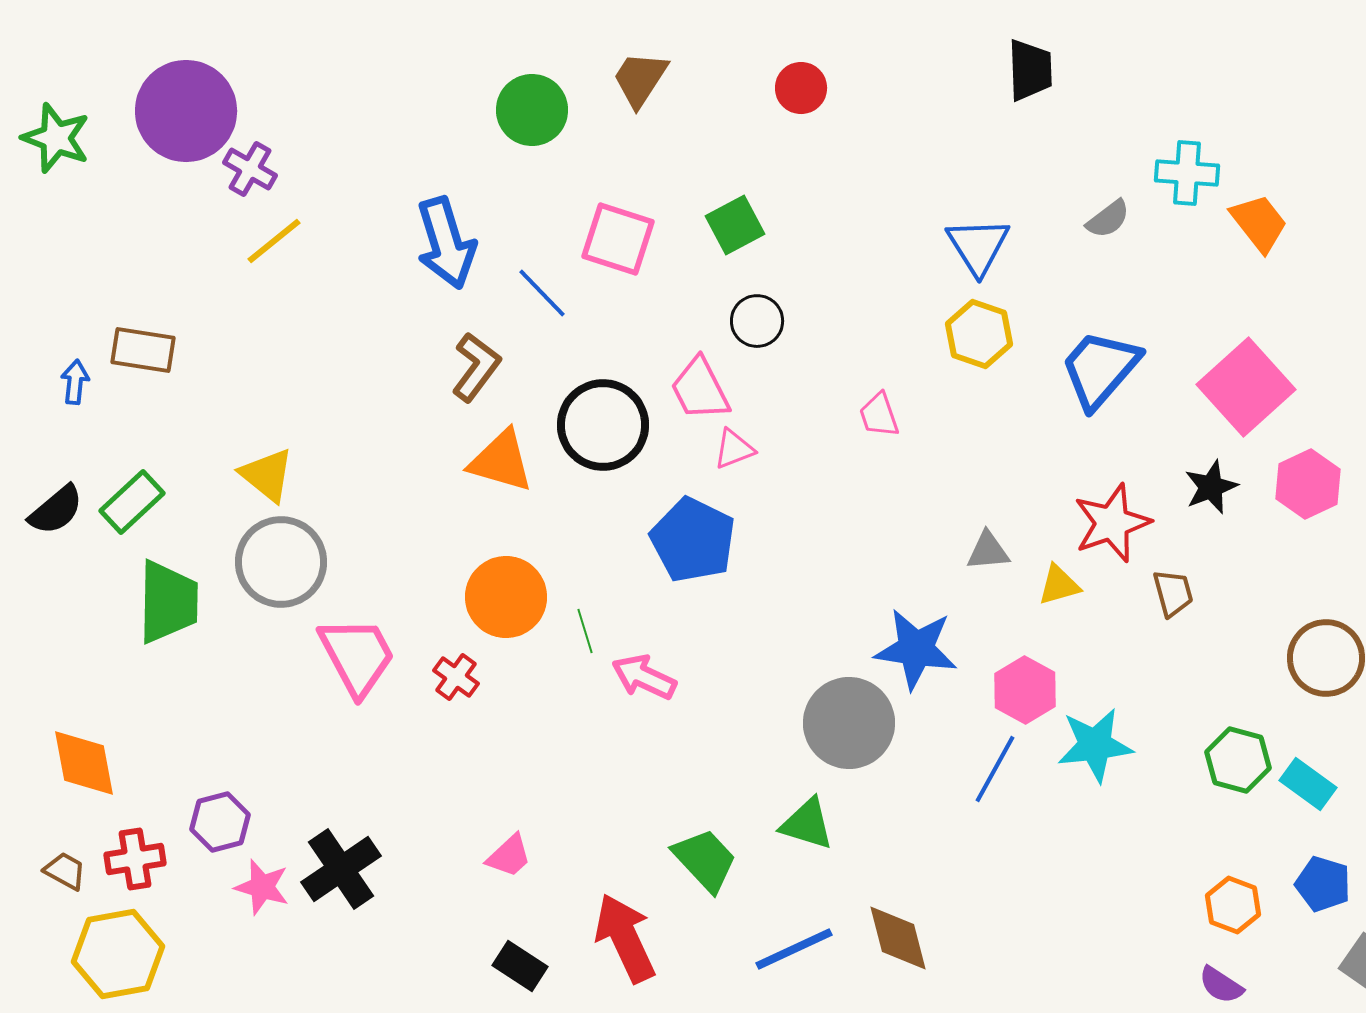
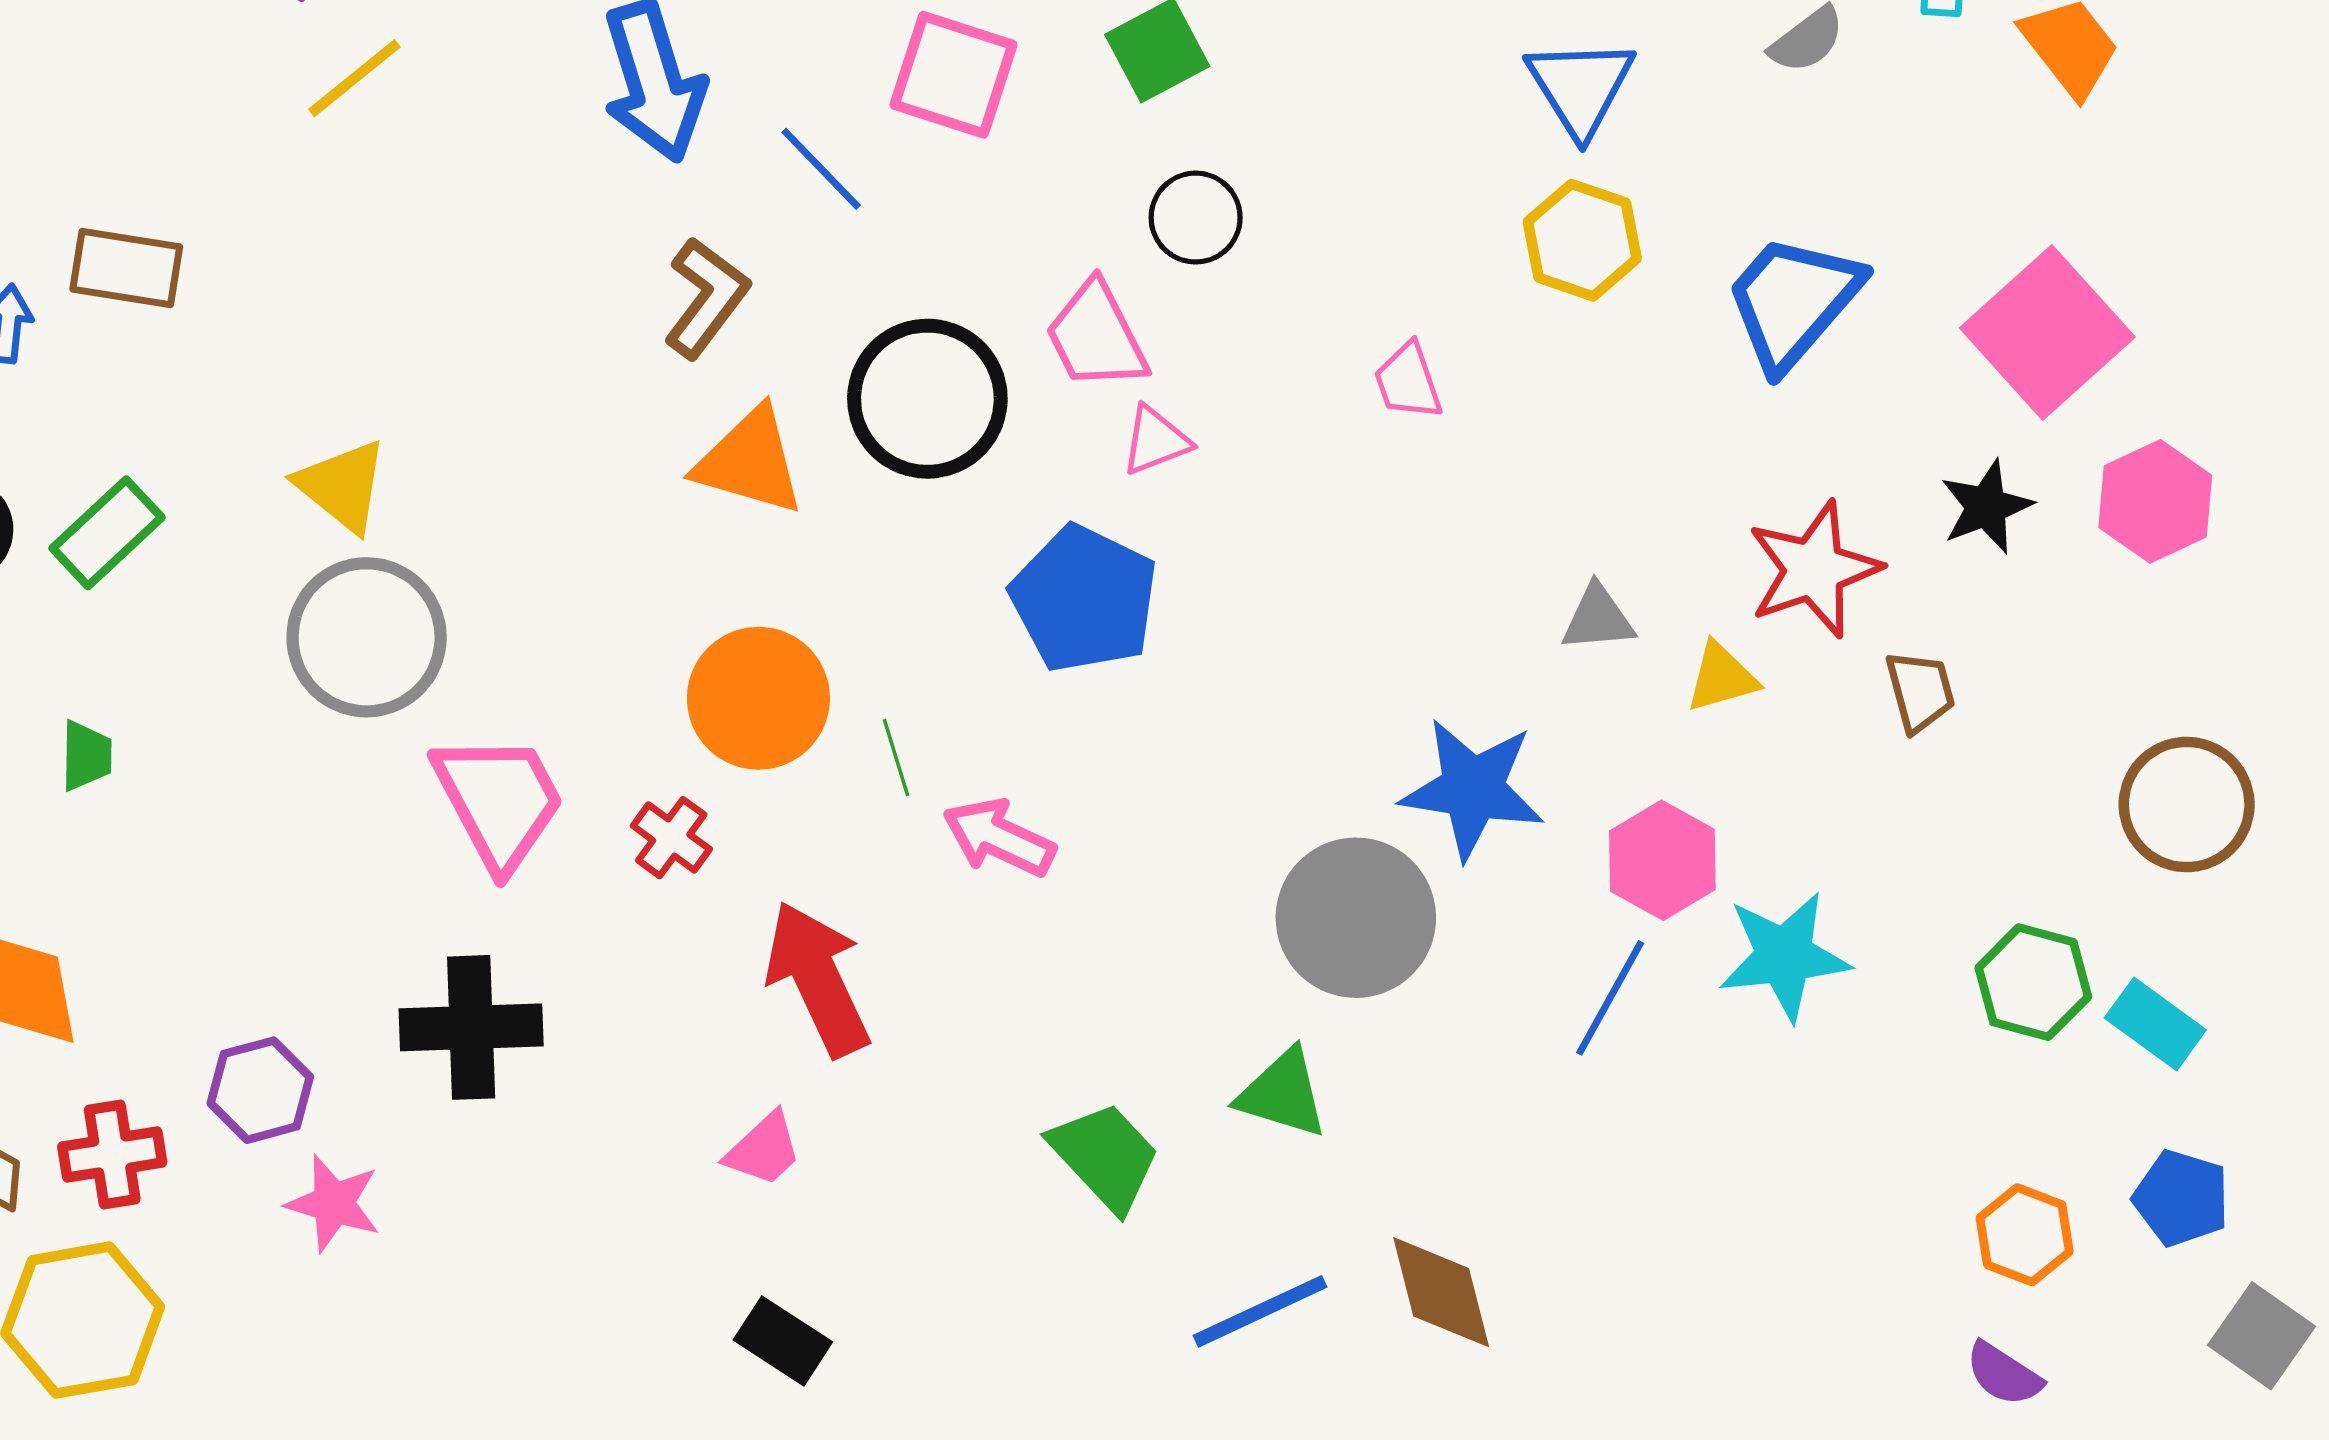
green trapezoid: (168, 602) -> (86, 756), moved, size x0.5
black cross: (341, 869) -> (471, 1027), moved, turned 32
red arrow: (625, 938) -> (818, 979), moved

